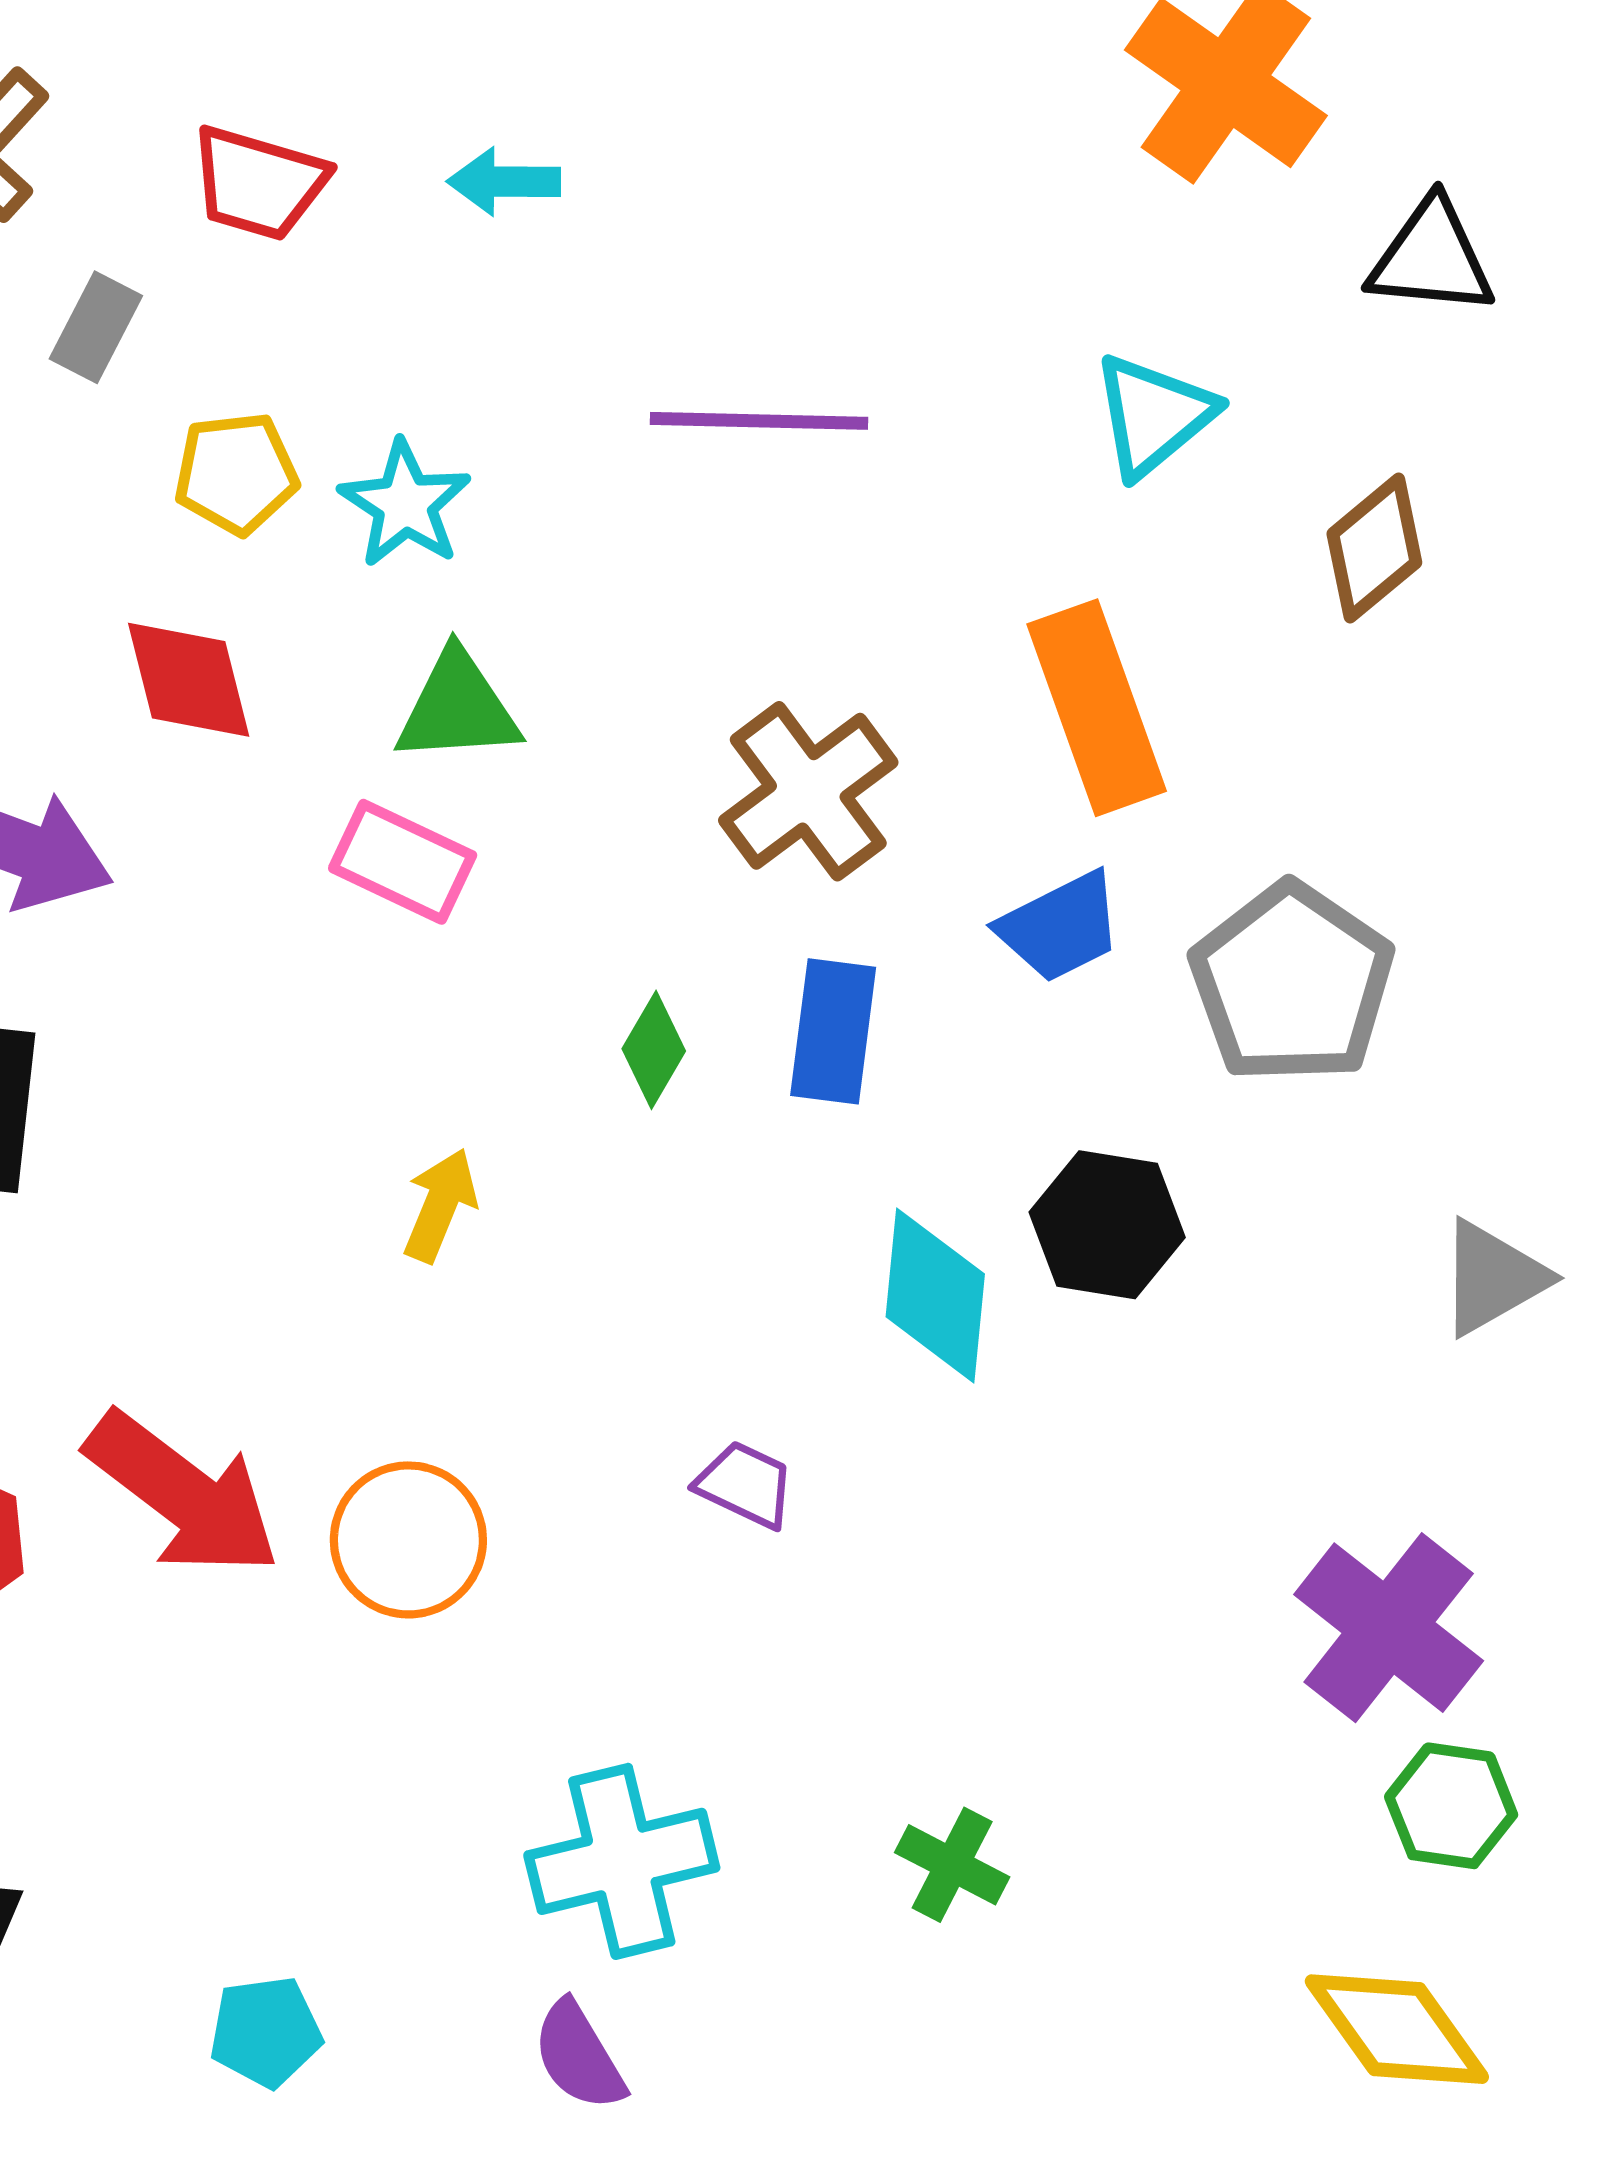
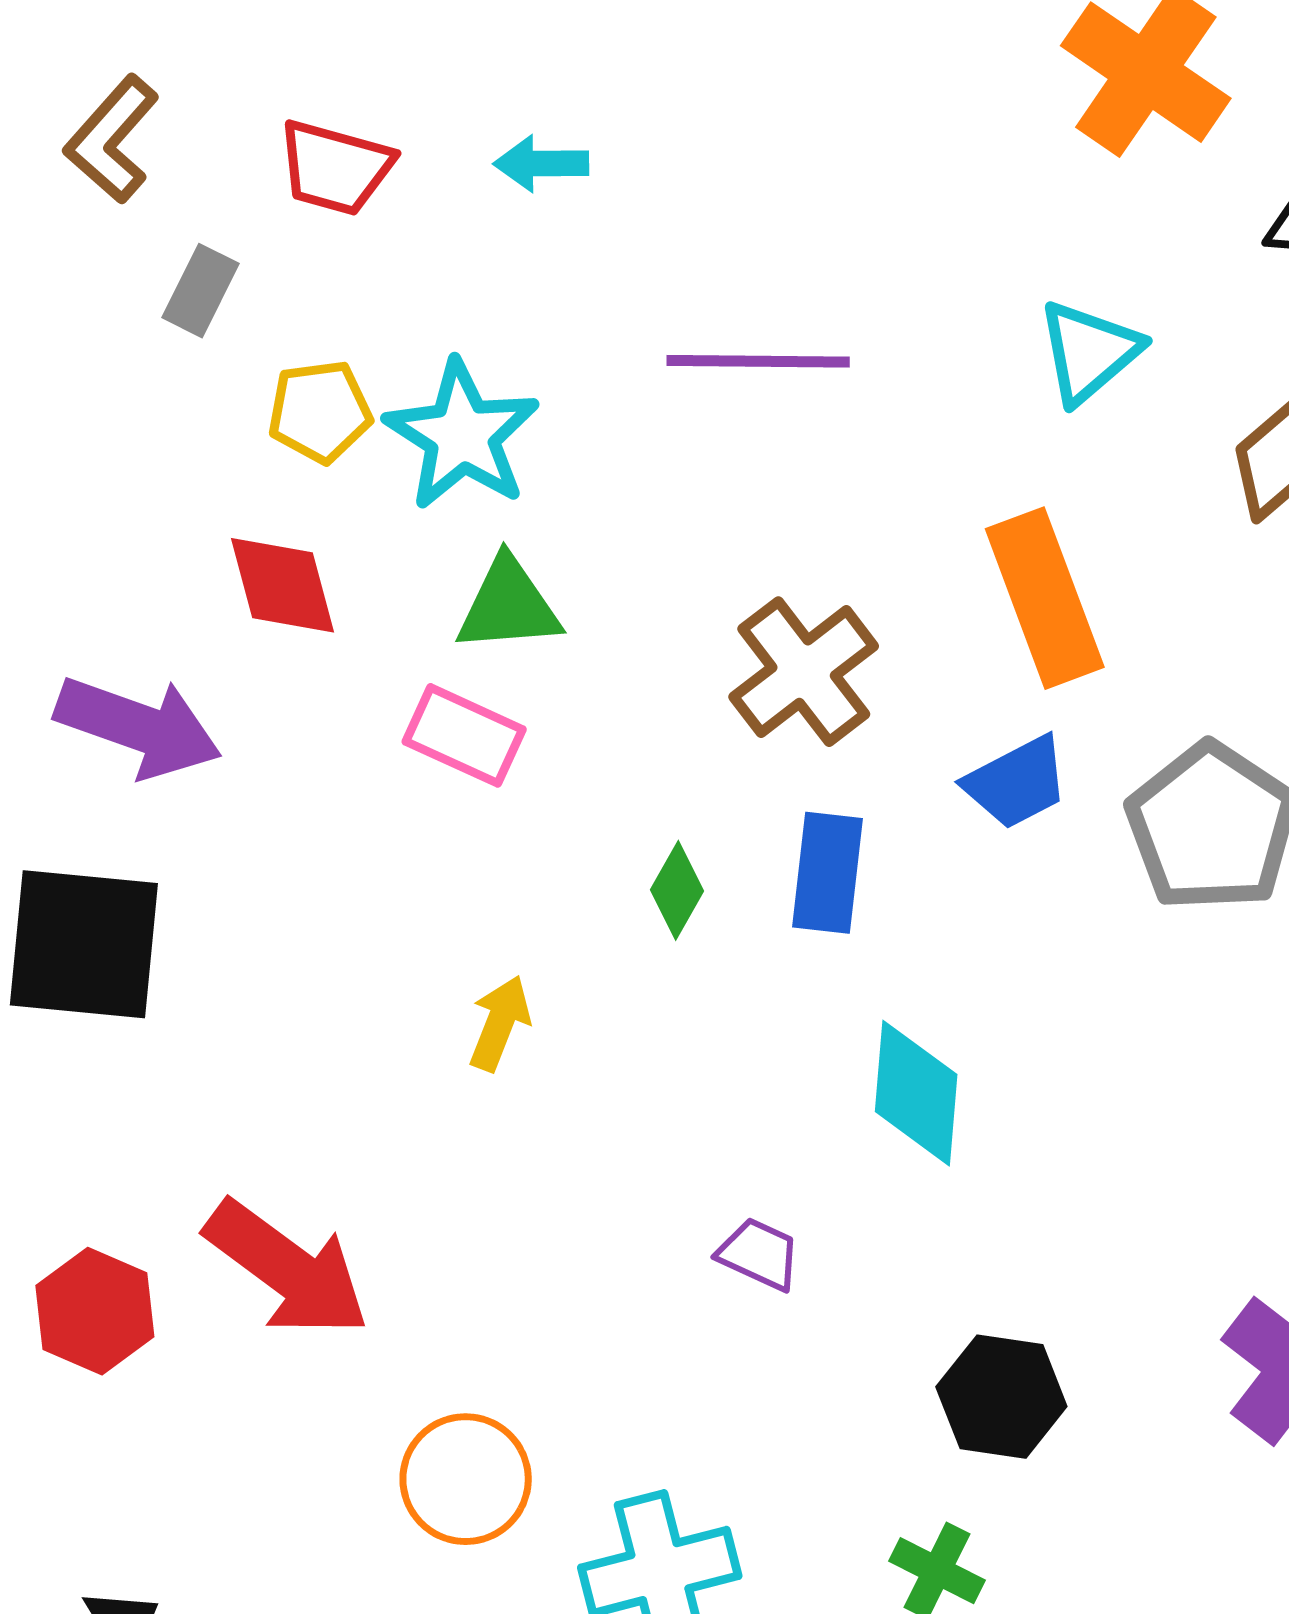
cyan star: (405, 504) -> (462, 435), size x1.4
black hexagon: (1107, 1225) -> (1001, 1397), moved
orange circle: (408, 1540) -> (466, 1479), moved

